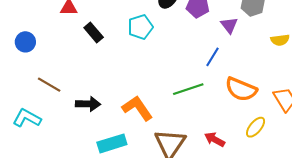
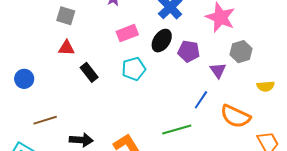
brown line: (49, 85) -> (45, 120), turned -50
orange semicircle: (241, 89) -> (235, 116), moved

